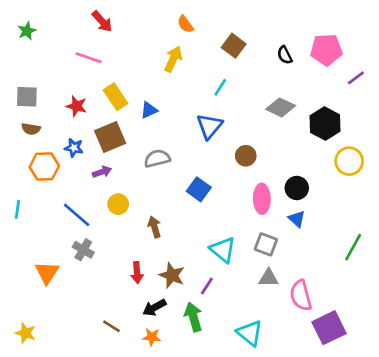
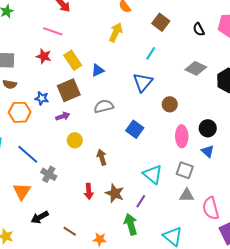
red star: (77, 106) -> (44, 56), moved
blue line: (77, 215) -> (28, 154), moved
black arrow: (154, 308) -> (40, 217), moved

